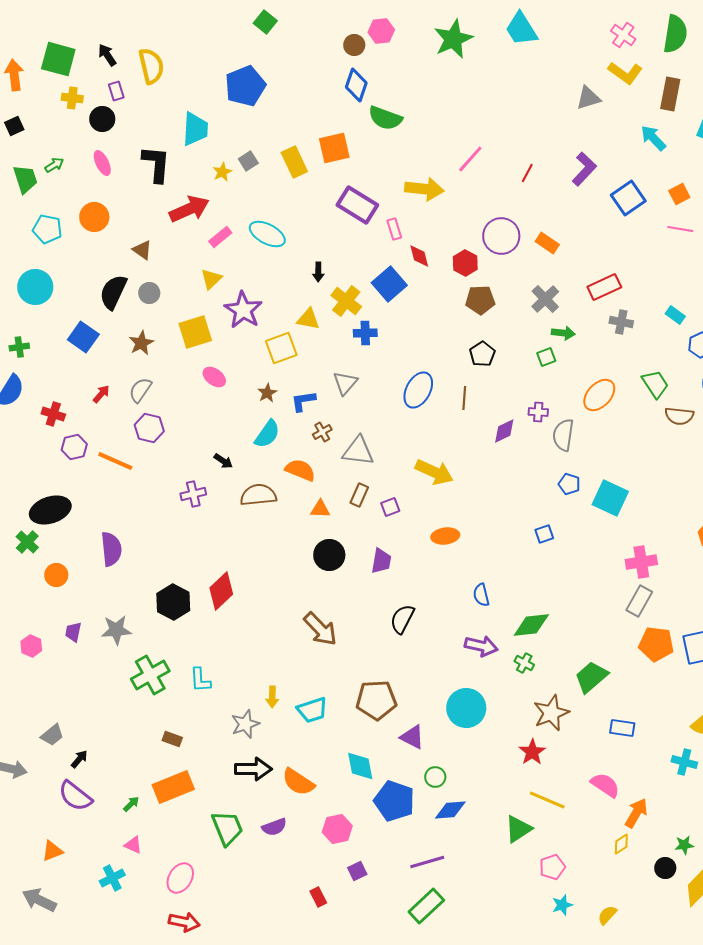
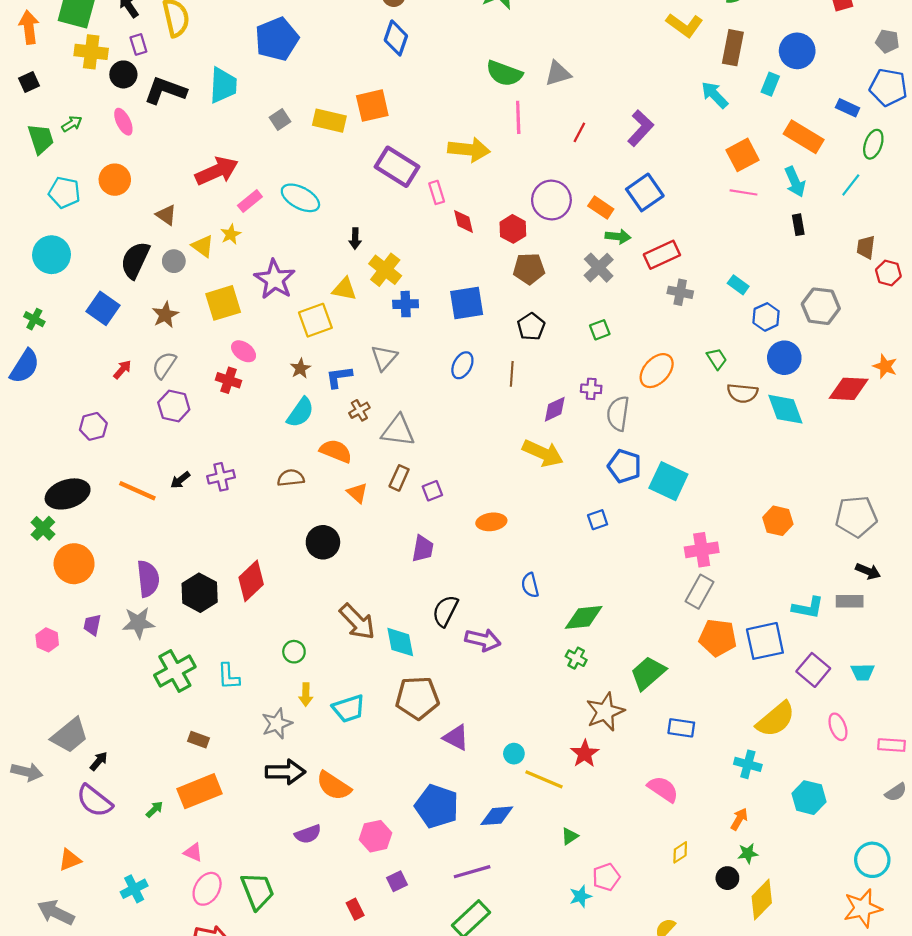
yellow cross: (72, 98) -> (91, 52), size x1.4
gray triangle: (588, 98) -> (558, 73), moved
green semicircle: (385, 118) -> (504, 73), moved
pink line: (470, 159) -> (518, 117), turned -44
yellow rectangle: (294, 162) -> (329, 121), turned -52
black L-shape: (156, 164) -> (165, 91), moved, turned -75
yellow star: (222, 172) -> (231, 234), moved
orange square: (679, 194) -> (742, 155), size x1.4
blue square: (628, 198) -> (645, 192), moved
yellow triangle: (211, 279) -> (203, 246), moved, turned -40
blue square: (389, 284) -> (467, 303), moved, turned 32
green arrow: (563, 333) -> (618, 236), moved
green cross: (19, 347) -> (34, 319), turned 36
green trapezoid: (655, 384) -> (717, 359), size x0.7
blue ellipse: (418, 390) -> (462, 365), size x0.7
red cross: (53, 414) -> (229, 380), moved
orange line: (115, 461) -> (137, 491), moved
black arrow: (223, 461) -> (180, 480), moved, turned 108
yellow arrow: (434, 472) -> (543, 453), moved
blue pentagon: (569, 484) -> (624, 466), size x1.4
brown semicircle: (258, 495) -> (291, 478), size x0.7
orange triangle: (320, 509) -> (357, 493), turned 40
purple semicircle: (111, 549) -> (148, 579), moved
black circle: (329, 555) -> (323, 542), moved
orange circle: (56, 575) -> (74, 564), size x1.6
purple arrow: (481, 646) -> (483, 640), moved
cyan circle: (466, 708) -> (514, 754), moved, size x0.5
gray trapezoid: (52, 735) -> (70, 735), size x1.5
cyan diamond: (360, 766) -> (400, 642), moved
green circle: (435, 777) -> (294, 652), moved
yellow line: (547, 800) -> (544, 779), moved
orange arrow: (636, 813) -> (739, 819), moved, size x0.7
green trapezoid: (227, 828) -> (257, 891), moved
green triangle: (518, 829) -> (570, 836), size x0.6
pink triangle: (133, 845) -> (193, 852), moved
cyan star: (562, 905) -> (580, 896), moved

